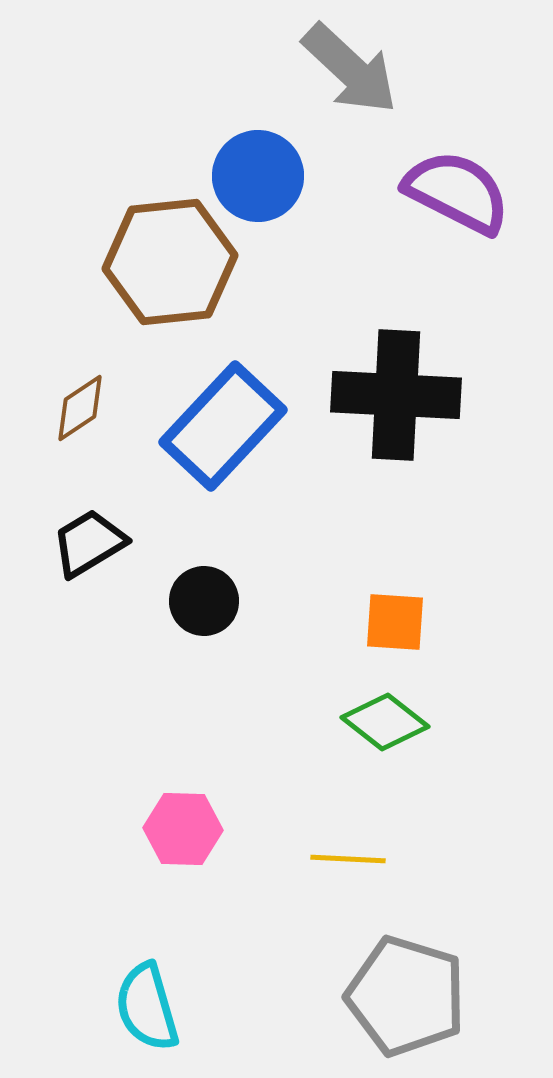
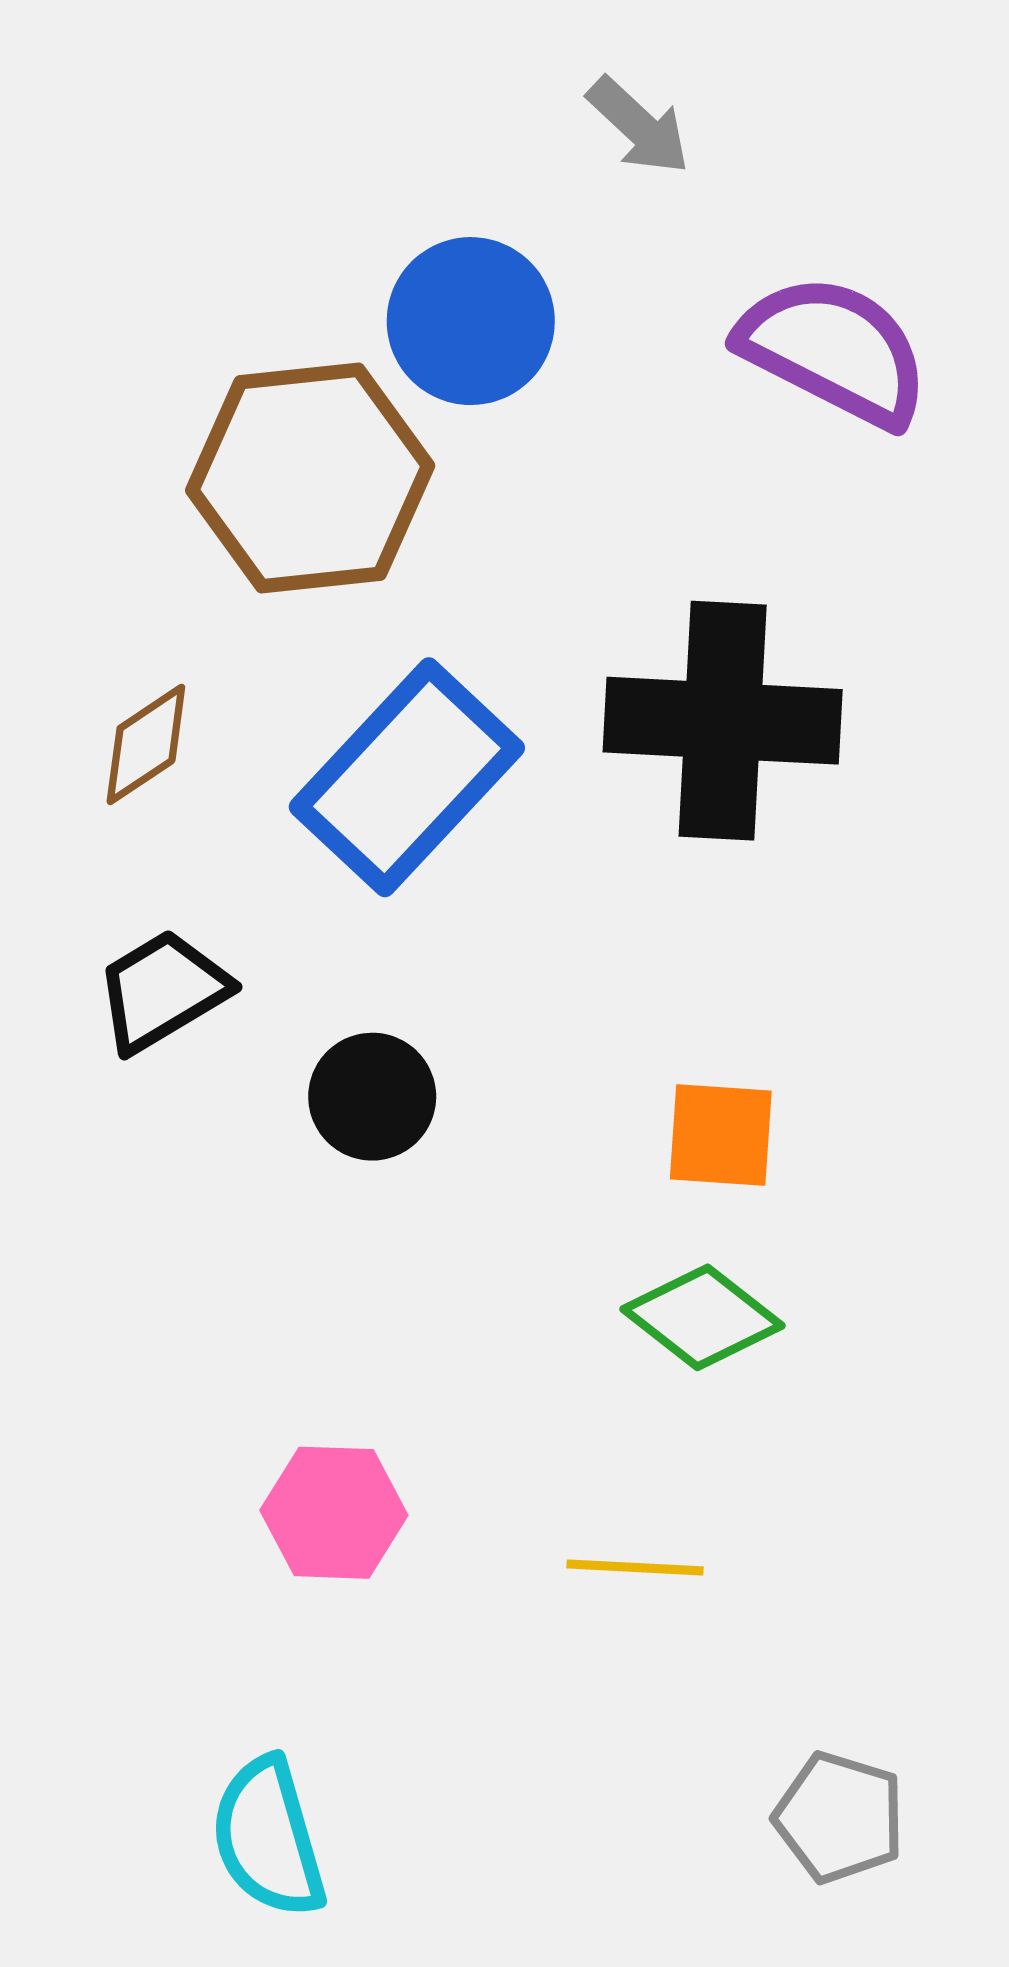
gray arrow: (350, 69) -> (639, 126), size x0.6
gray pentagon: (406, 996) -> (839, 1817), moved, size x0.6

